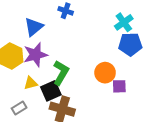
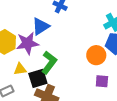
blue triangle: (34, 27) -> (41, 26), moved
orange circle: (105, 73) -> (96, 55), moved

